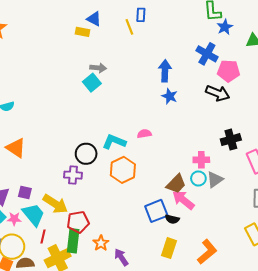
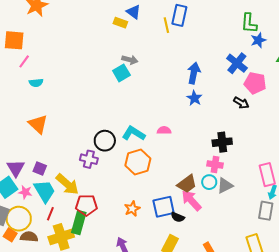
blue rectangle: (141, 15) -> (179, 15), size x1.5
black arrow: (218, 93) -> (241, 103), size x0.7
black cross: (231, 140) -> (222, 142), moved
orange star: (101, 243) -> (132, 209), moved

